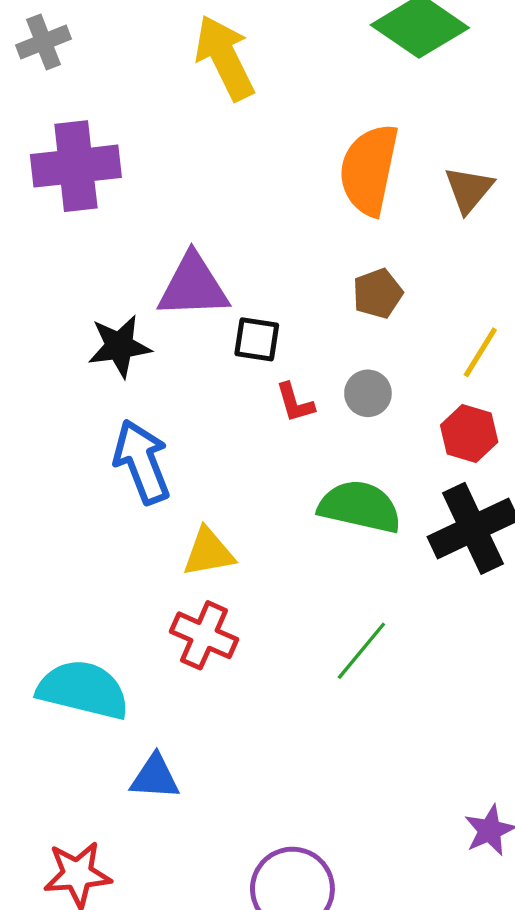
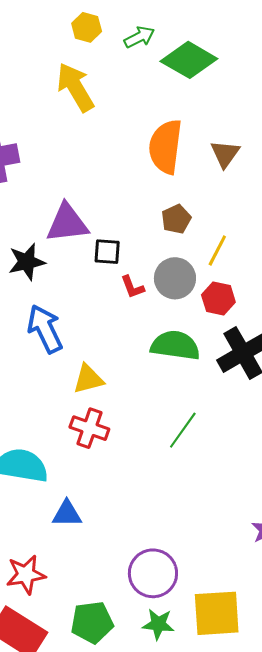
yellow line: (480, 352) -> (217, 251), moved
gray circle: (368, 393) -> (175, 278), size x1.5
red hexagon: (469, 434) -> (218, 299), moved

